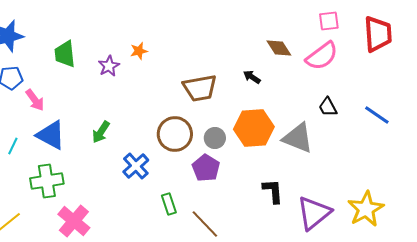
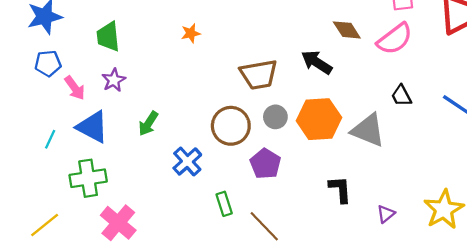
purple star: (109, 66) -> (114, 80), moved
black arrow: (252, 77) -> (317, 62), size x1.6
gray circle: (215, 138) -> (275, 117), moved
purple triangle: (314, 213) -> (386, 214), size x0.5

